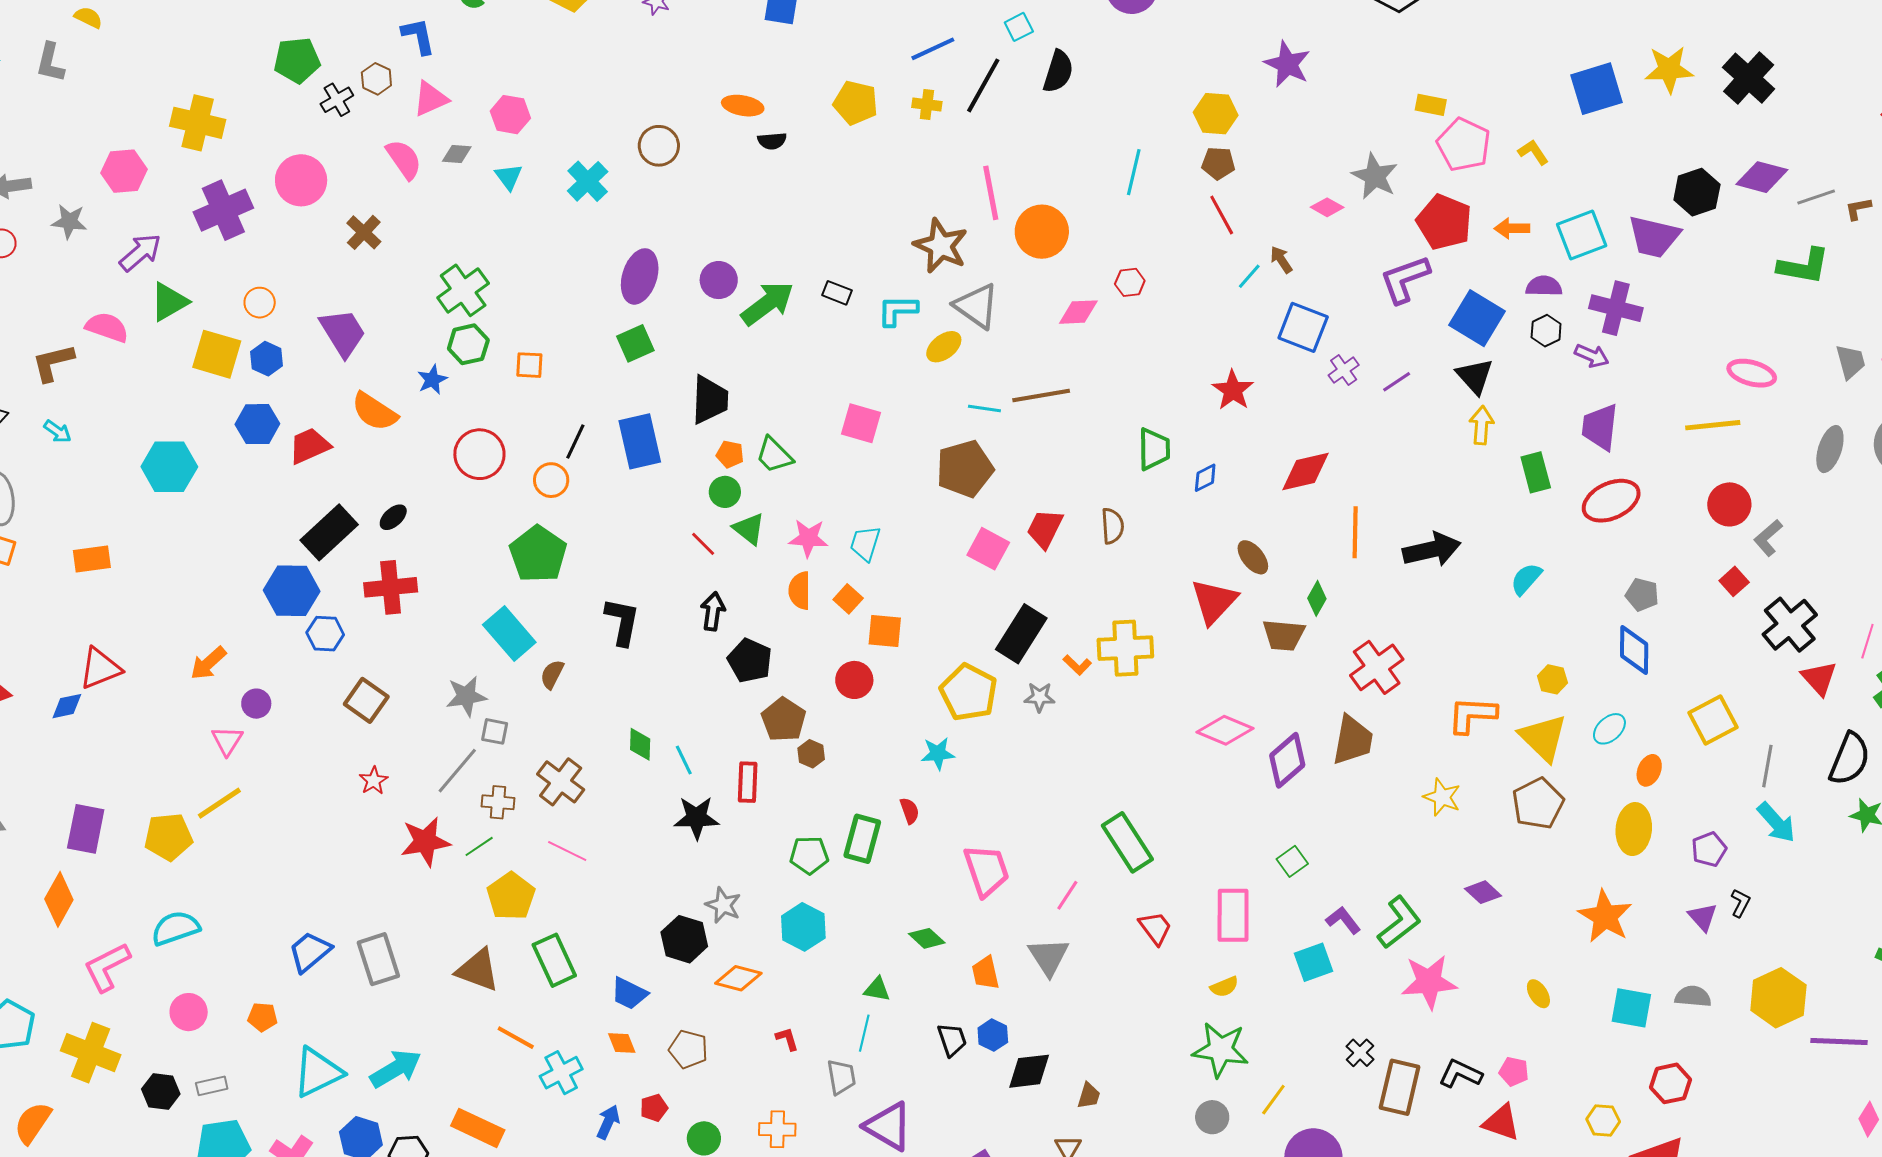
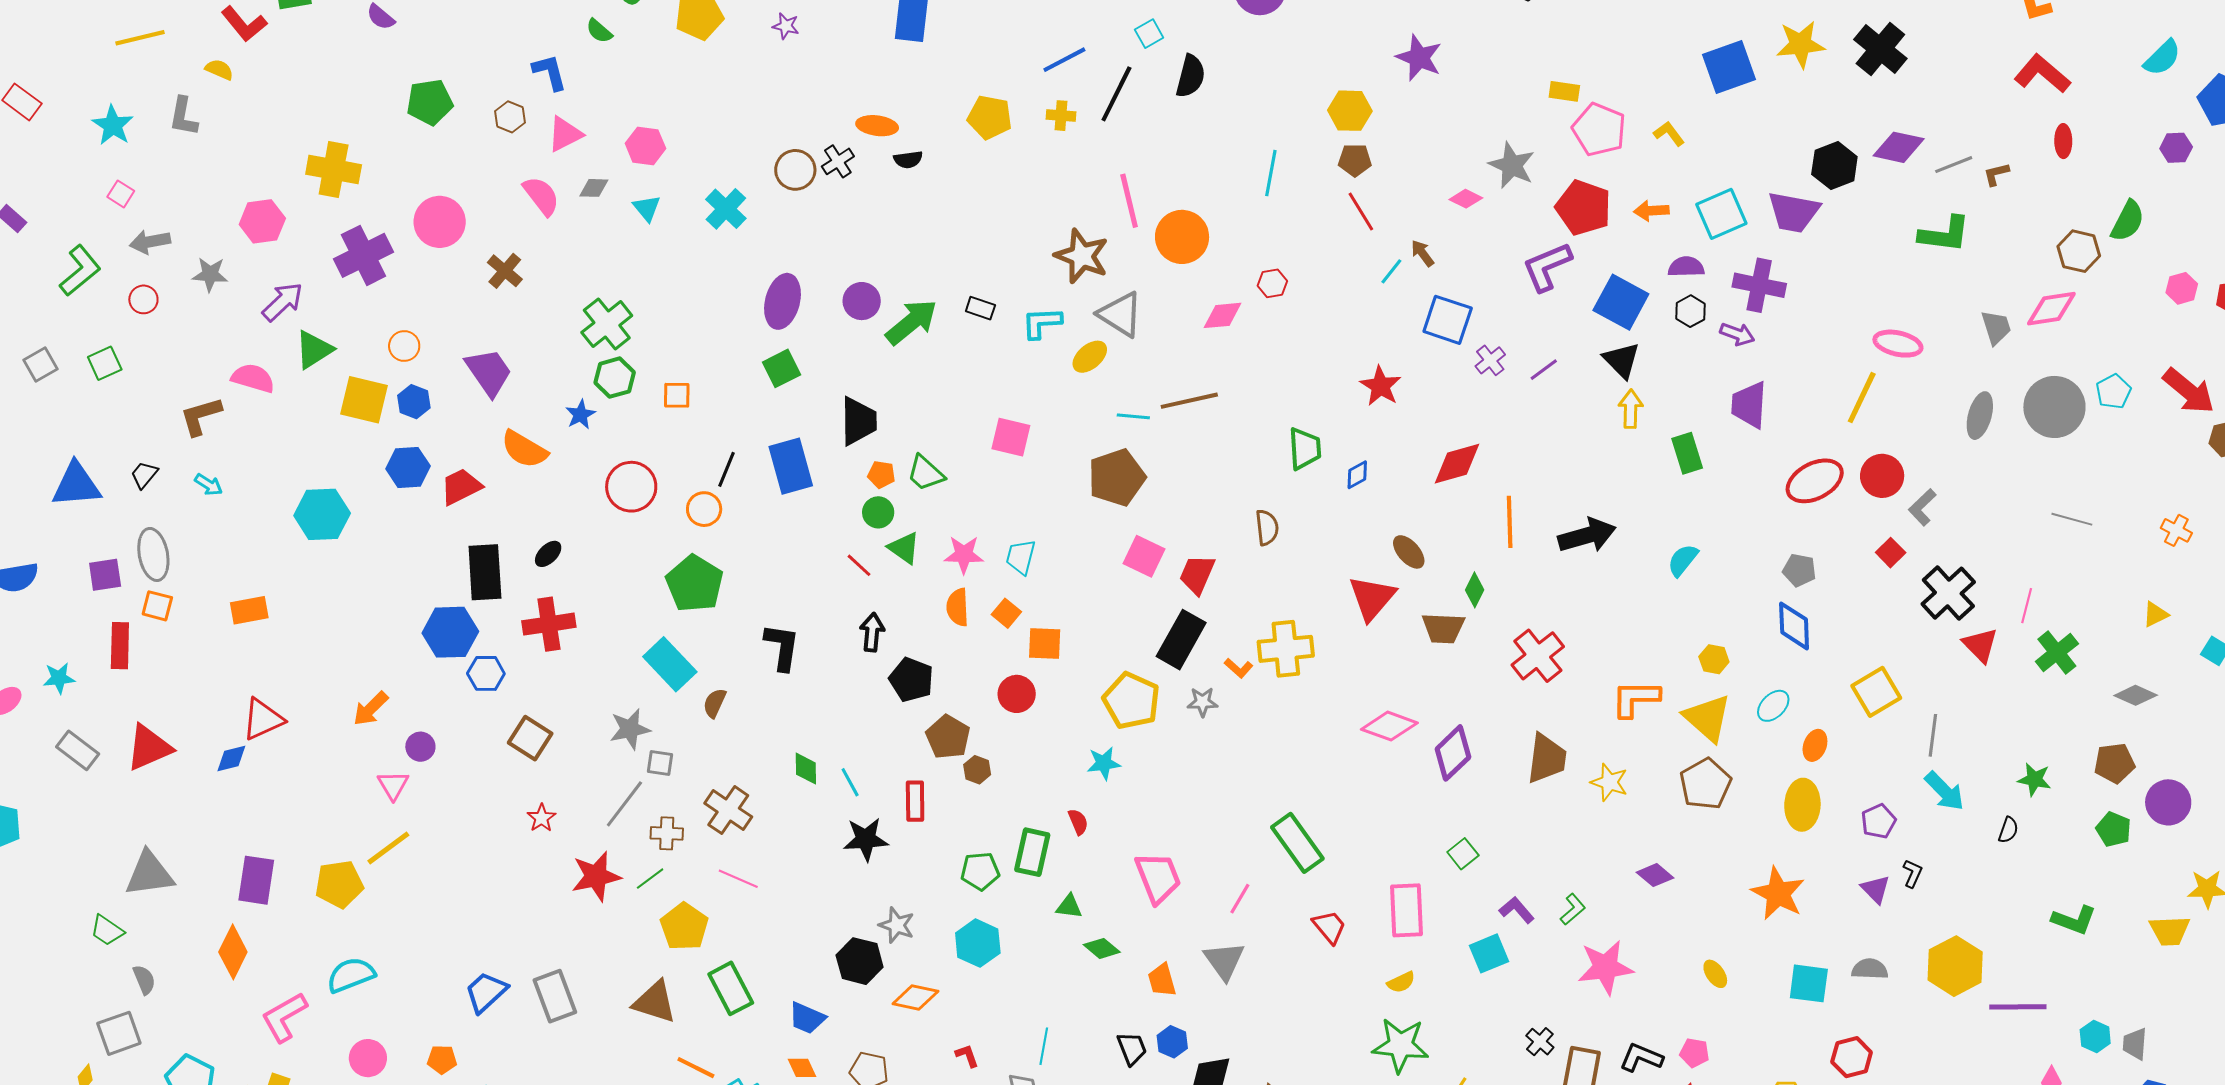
black cross: (337, 100) -> (838, 161), moved
yellow line: (1713, 425) -> (1862, 398), turned -56
red ellipse: (1611, 501) -> (1815, 481), moved
red trapezoid: (1045, 529) -> (1197, 574), moved
black rectangle: (329, 532) -> (485, 572), turned -48
brown trapezoid: (1353, 740) -> (1547, 758), moved
black semicircle: (1850, 759) -> (2008, 830), moved, size x0.5
green L-shape: (1399, 922) -> (1573, 909), size x0.6
green triangle: (877, 989) -> (1069, 906), moved

